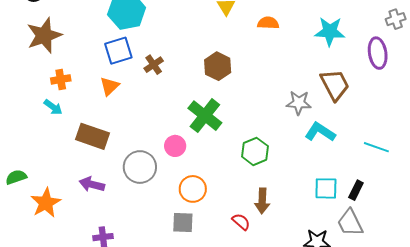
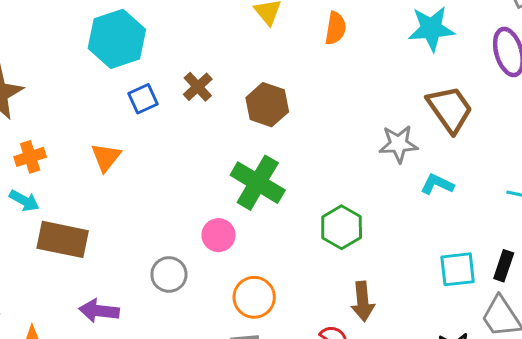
orange semicircle: (268, 23) -> (335, 28), turned 105
blue square: (118, 51) -> (143, 99), moved, size x0.7
brown cross: (154, 65) -> (198, 87), moved
cyan L-shape: (320, 132) -> (437, 184), size x0.7
brown rectangle: (93, 136) -> (63, 239), moved
gray circle: (140, 167) -> (169, 274), size x0.7

